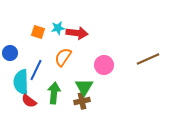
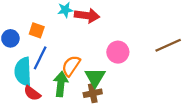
orange square: (38, 32) -> (37, 30), moved
orange semicircle: (63, 57) -> (71, 66), moved

